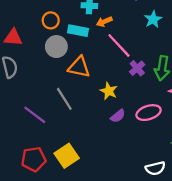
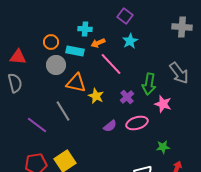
cyan star: (153, 19) -> (130, 41), moved
purple cross: (137, 68) -> (127, 97), moved
yellow star: (109, 91) -> (96, 96), moved

